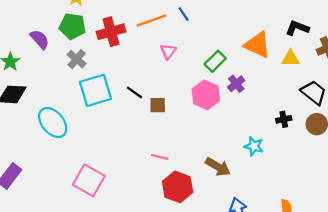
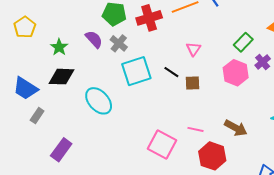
purple semicircle: (40, 39) -> (94, 39), moved
pink triangle: (168, 51) -> (193, 49), moved
brown arrow: (218, 167) -> (236, 128), moved
pink square: (89, 180) -> (162, 145), moved

